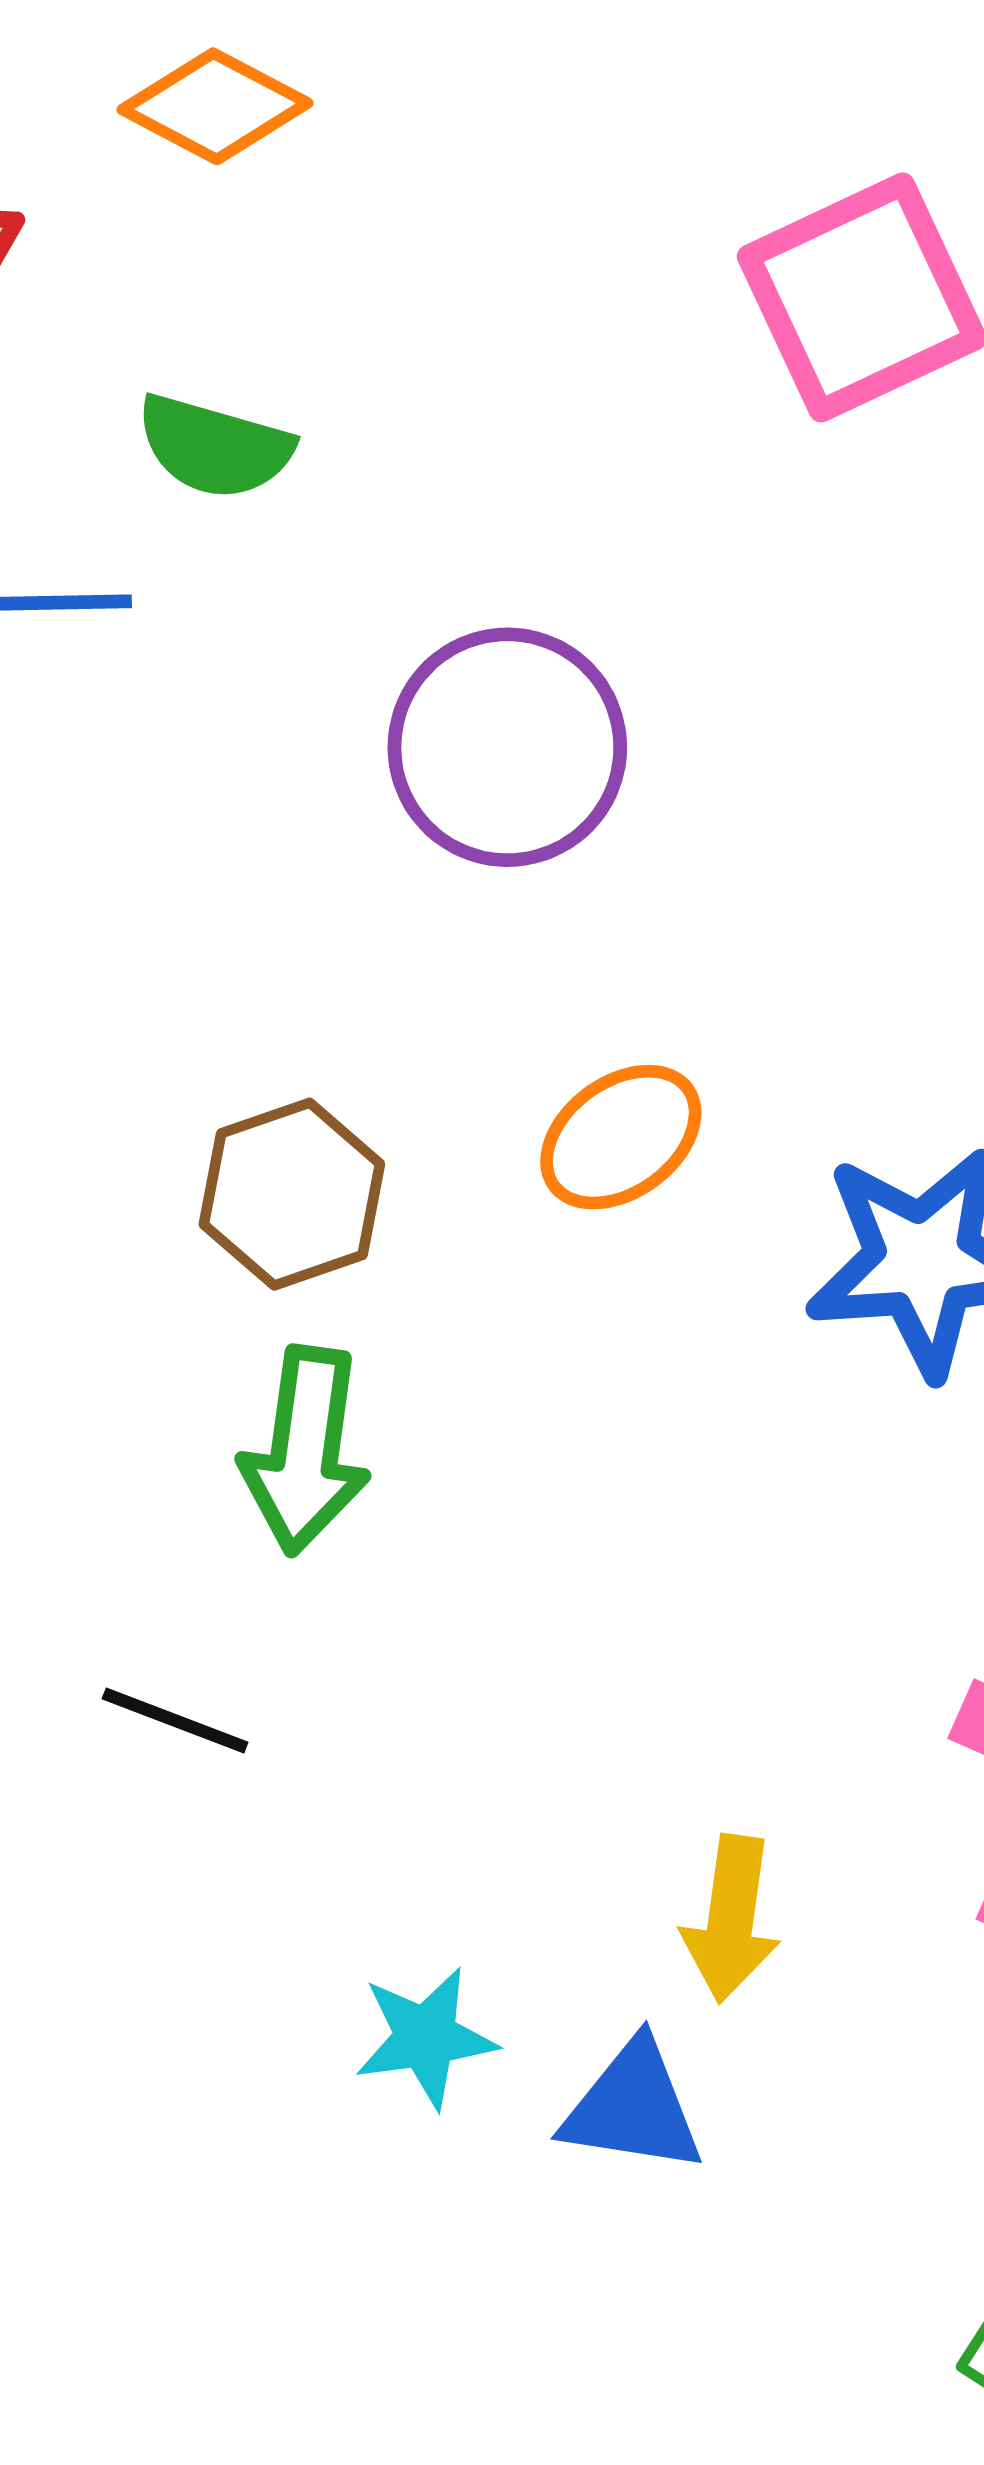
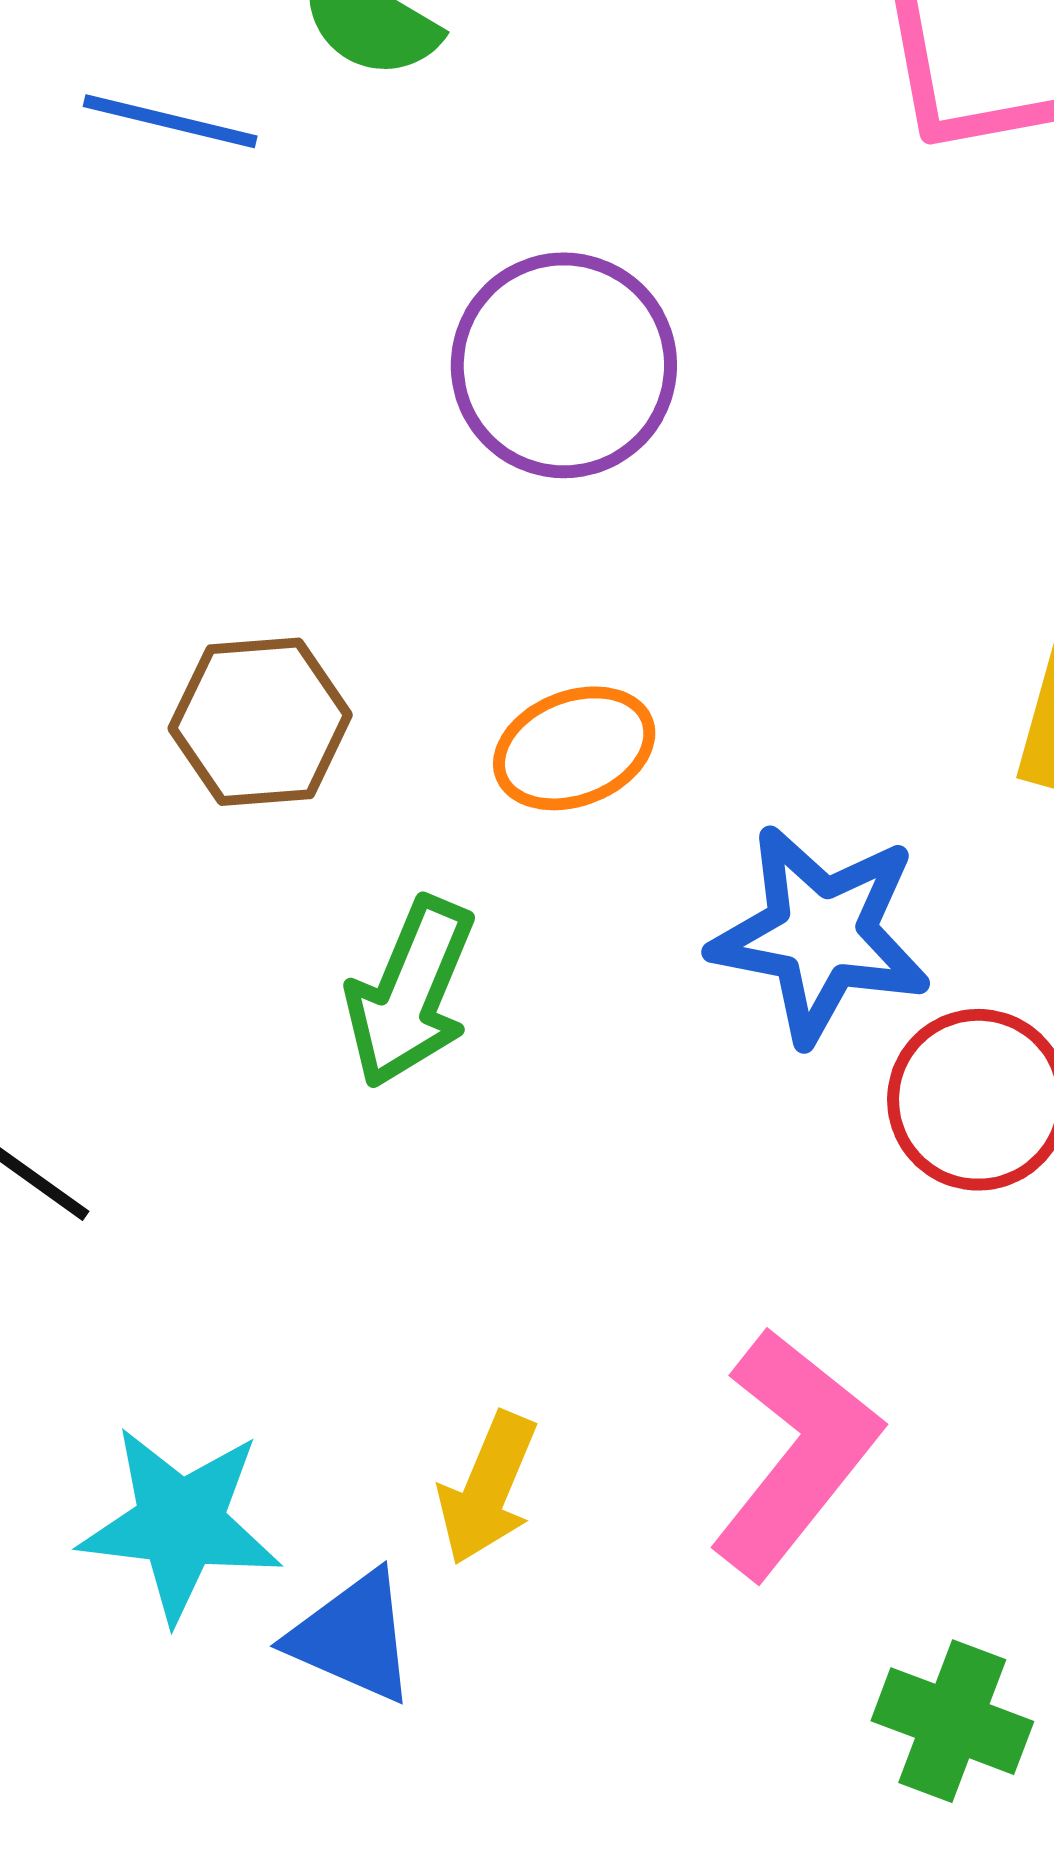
green arrow: (305, 1450) -> (410, 992), moved
cyan star: (426, 2038) -> (180, 1524), size x1.5

